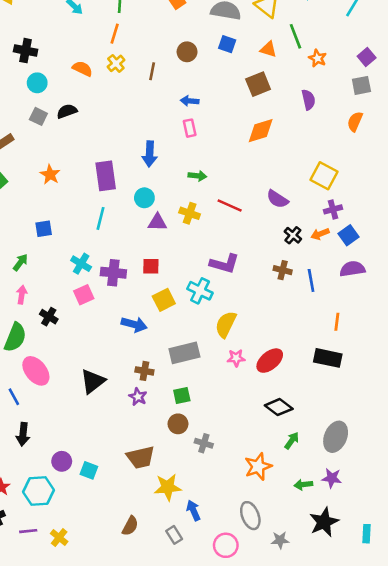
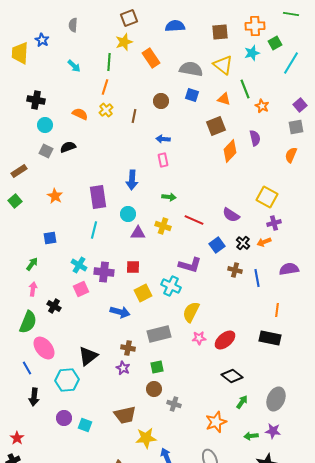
orange diamond: (261, 131) -> (230, 151), moved, turned -30
blue square: (348, 235) -> (217, 245), moved
cyan hexagon: (38, 491) -> (67, 380), moved

